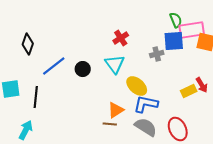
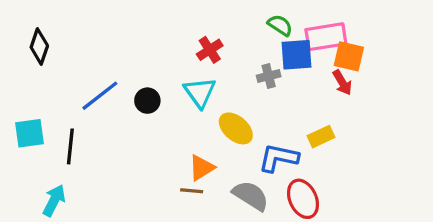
green semicircle: (176, 20) -> (280, 25), moved, turned -35
black diamond: (28, 44) -> (39, 47), moved
red arrow: (202, 85) -> (342, 83), moved
blue L-shape: (146, 104) -> (278, 158), moved

